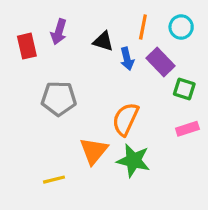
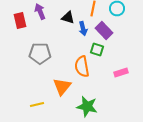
purple arrow: (59, 32) -> (40, 12), turned 140
green square: (184, 89) -> (97, 50), moved
orange semicircle: (125, 119) -> (82, 66), turned -35
green star: (133, 160) -> (87, 106), moved

